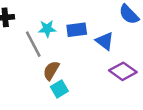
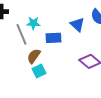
blue rectangle: (77, 30) -> (54, 38), moved
blue triangle: (105, 41) -> (77, 25), moved

